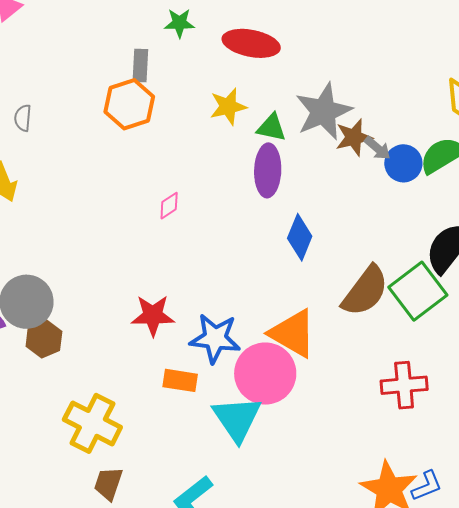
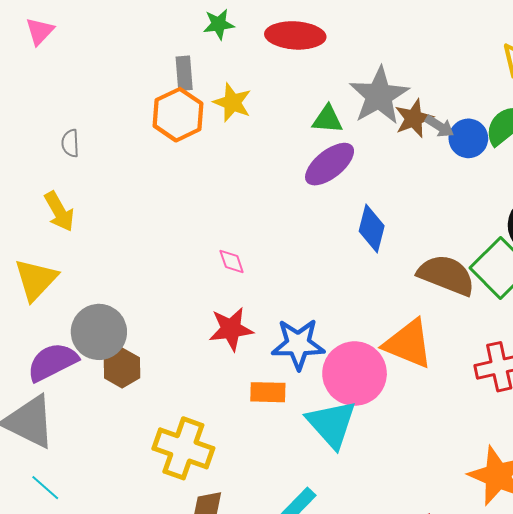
yellow star: (228, 107) -> (232, 102), moved, turned -30
purple ellipse: (268, 170) -> (330, 164), turned 57
pink diamond: (169, 206) -> (232, 261), moved, turned -68
brown semicircle: (365, 291) -> (446, 275), turned -98
orange triangle: (293, 333) -> (408, 344), moved

